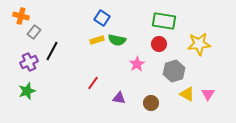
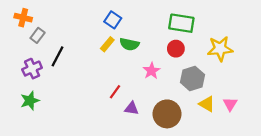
yellow rectangle: (97, 40) -> (107, 44), turned -32
red line: (93, 83) -> (115, 92), moved
brown circle: (151, 103) -> (167, 114), size x1.6

